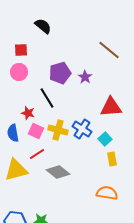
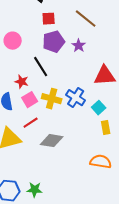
red square: (21, 50) -> (49, 19), moved
brown line: (109, 50) -> (86, 19), moved
pink square: (36, 131) -> (30, 100), turned 35
gray diamond: (58, 172) -> (52, 141), turned -30

